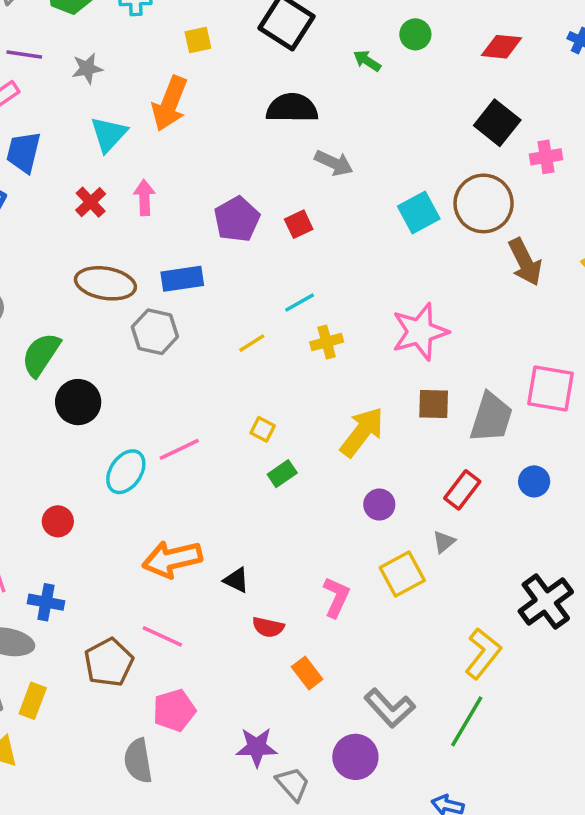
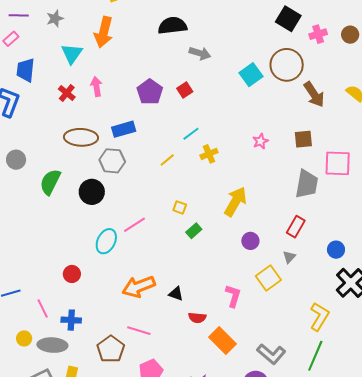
pink star: (420, 332) -> (260, 141), size x0.5
black circle: (78, 402) -> (92, 192), moved
brown square: (434, 404) -> (303, 139), moved
blue circle: (534, 481) -> (336, 250), moved
orange rectangle: (307, 673) -> (222, 340), size x1.5

